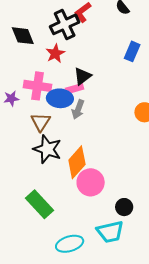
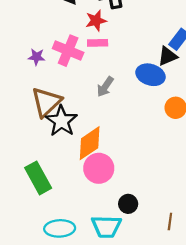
black triangle: (83, 76) -> (167, 56), moved
pink rectangle: (75, 89) -> (98, 43), moved
blue ellipse: (60, 98) -> (150, 75), moved
brown triangle: (41, 122) -> (46, 102), moved, size x1.4

